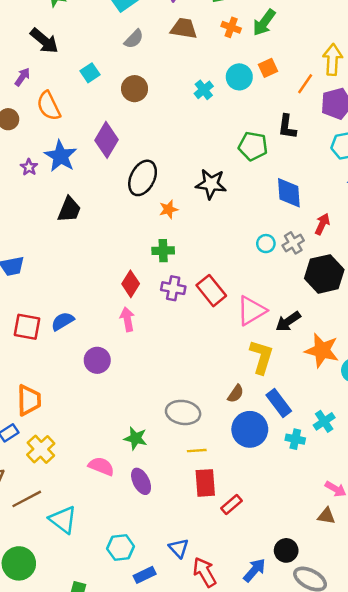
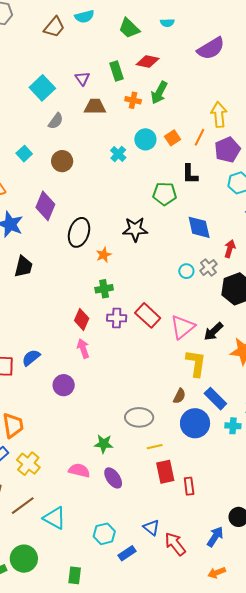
orange square: (268, 68) -> (172, 138), moved
red rectangle: (232, 505) -> (189, 486), turned -48

